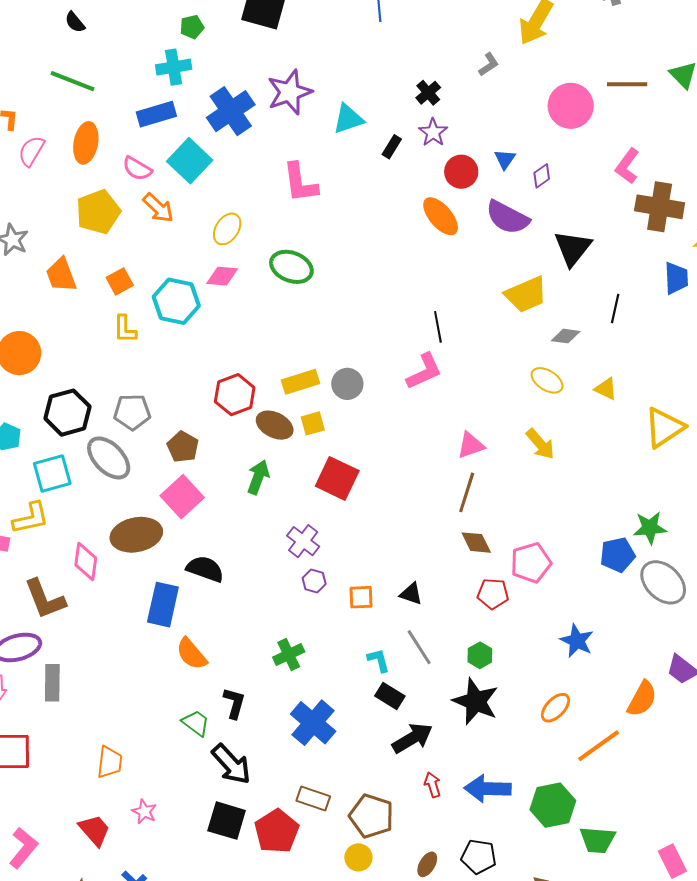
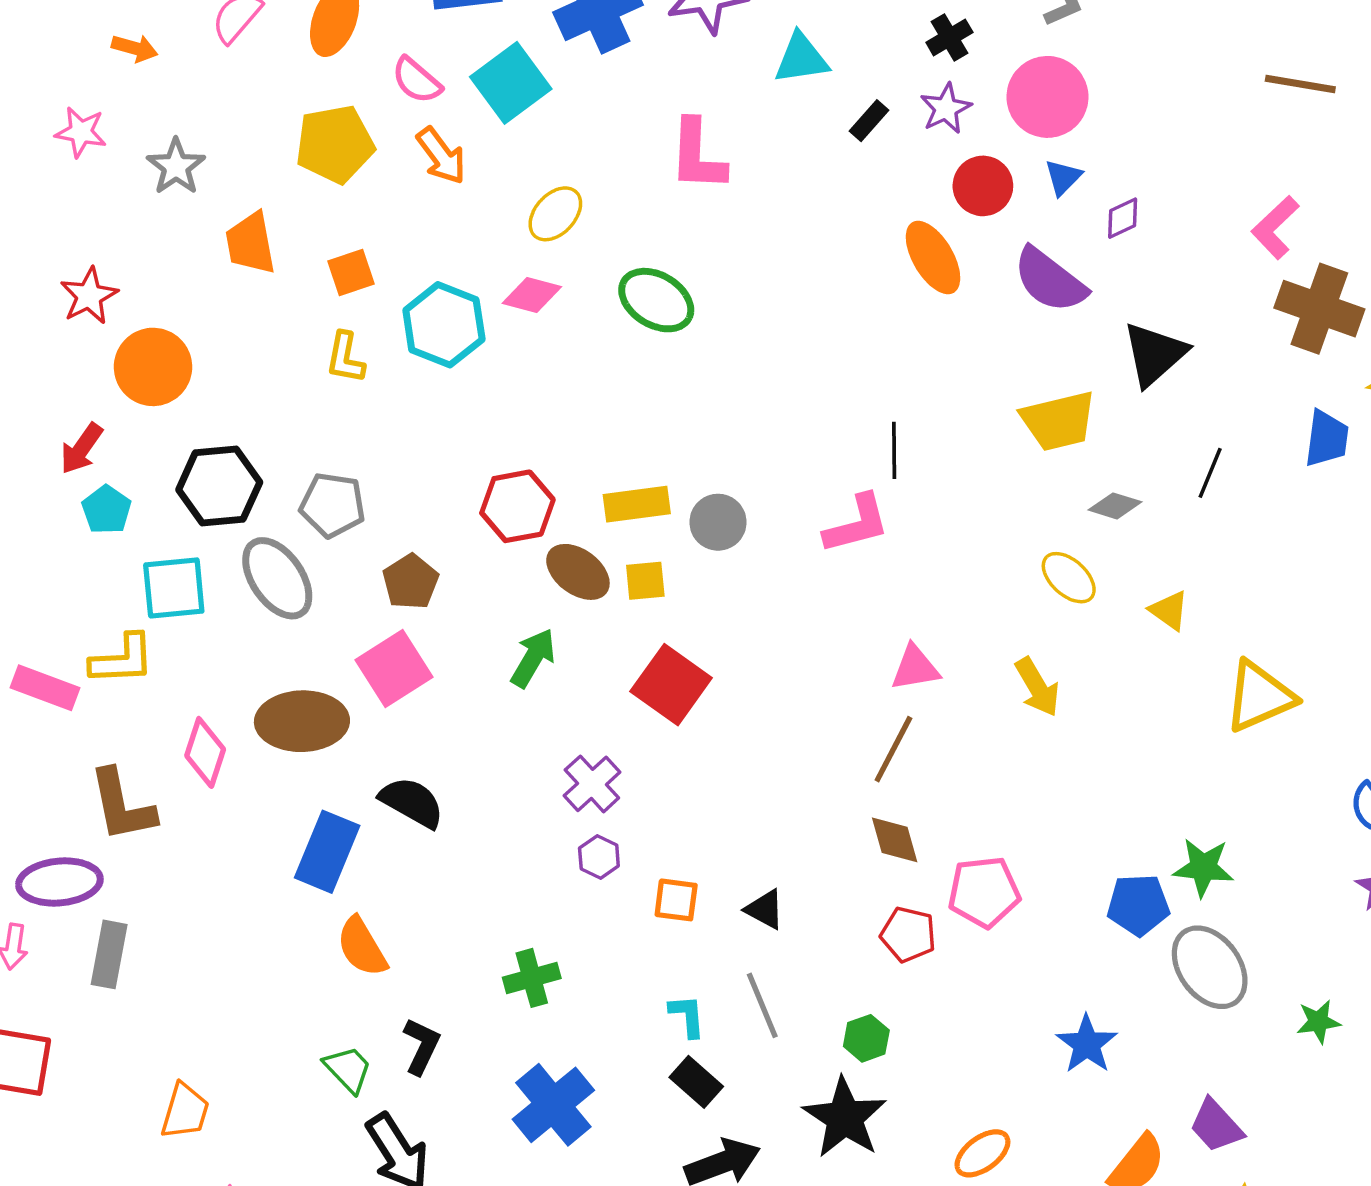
pink circle: (571, 106) -> (1047, 97), moved
blue star: (577, 641) -> (1087, 1044), moved

